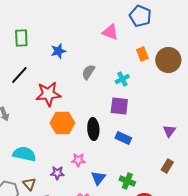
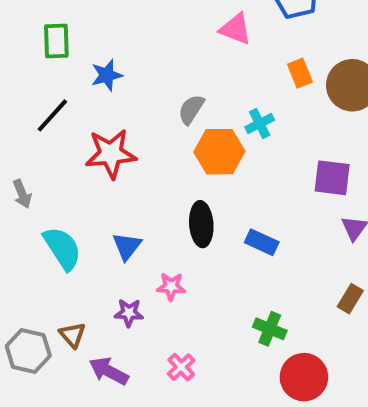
blue star: (58, 51) -> (107, 75), moved
purple square: (119, 106) -> (332, 178), moved
orange hexagon: (62, 123) -> (219, 152), moved
cyan semicircle: (24, 154) -> (62, 248), moved, turned 45
blue triangle: (98, 178) -> (127, 246), moved

